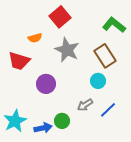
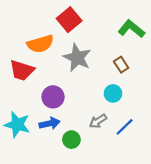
orange semicircle: (35, 38) -> (40, 44), size x1.6
brown rectangle: (105, 56) -> (121, 65), size x0.6
cyan star: (15, 121) -> (17, 125), moved, turned -30
blue arrow: (43, 128) -> (50, 123), moved

